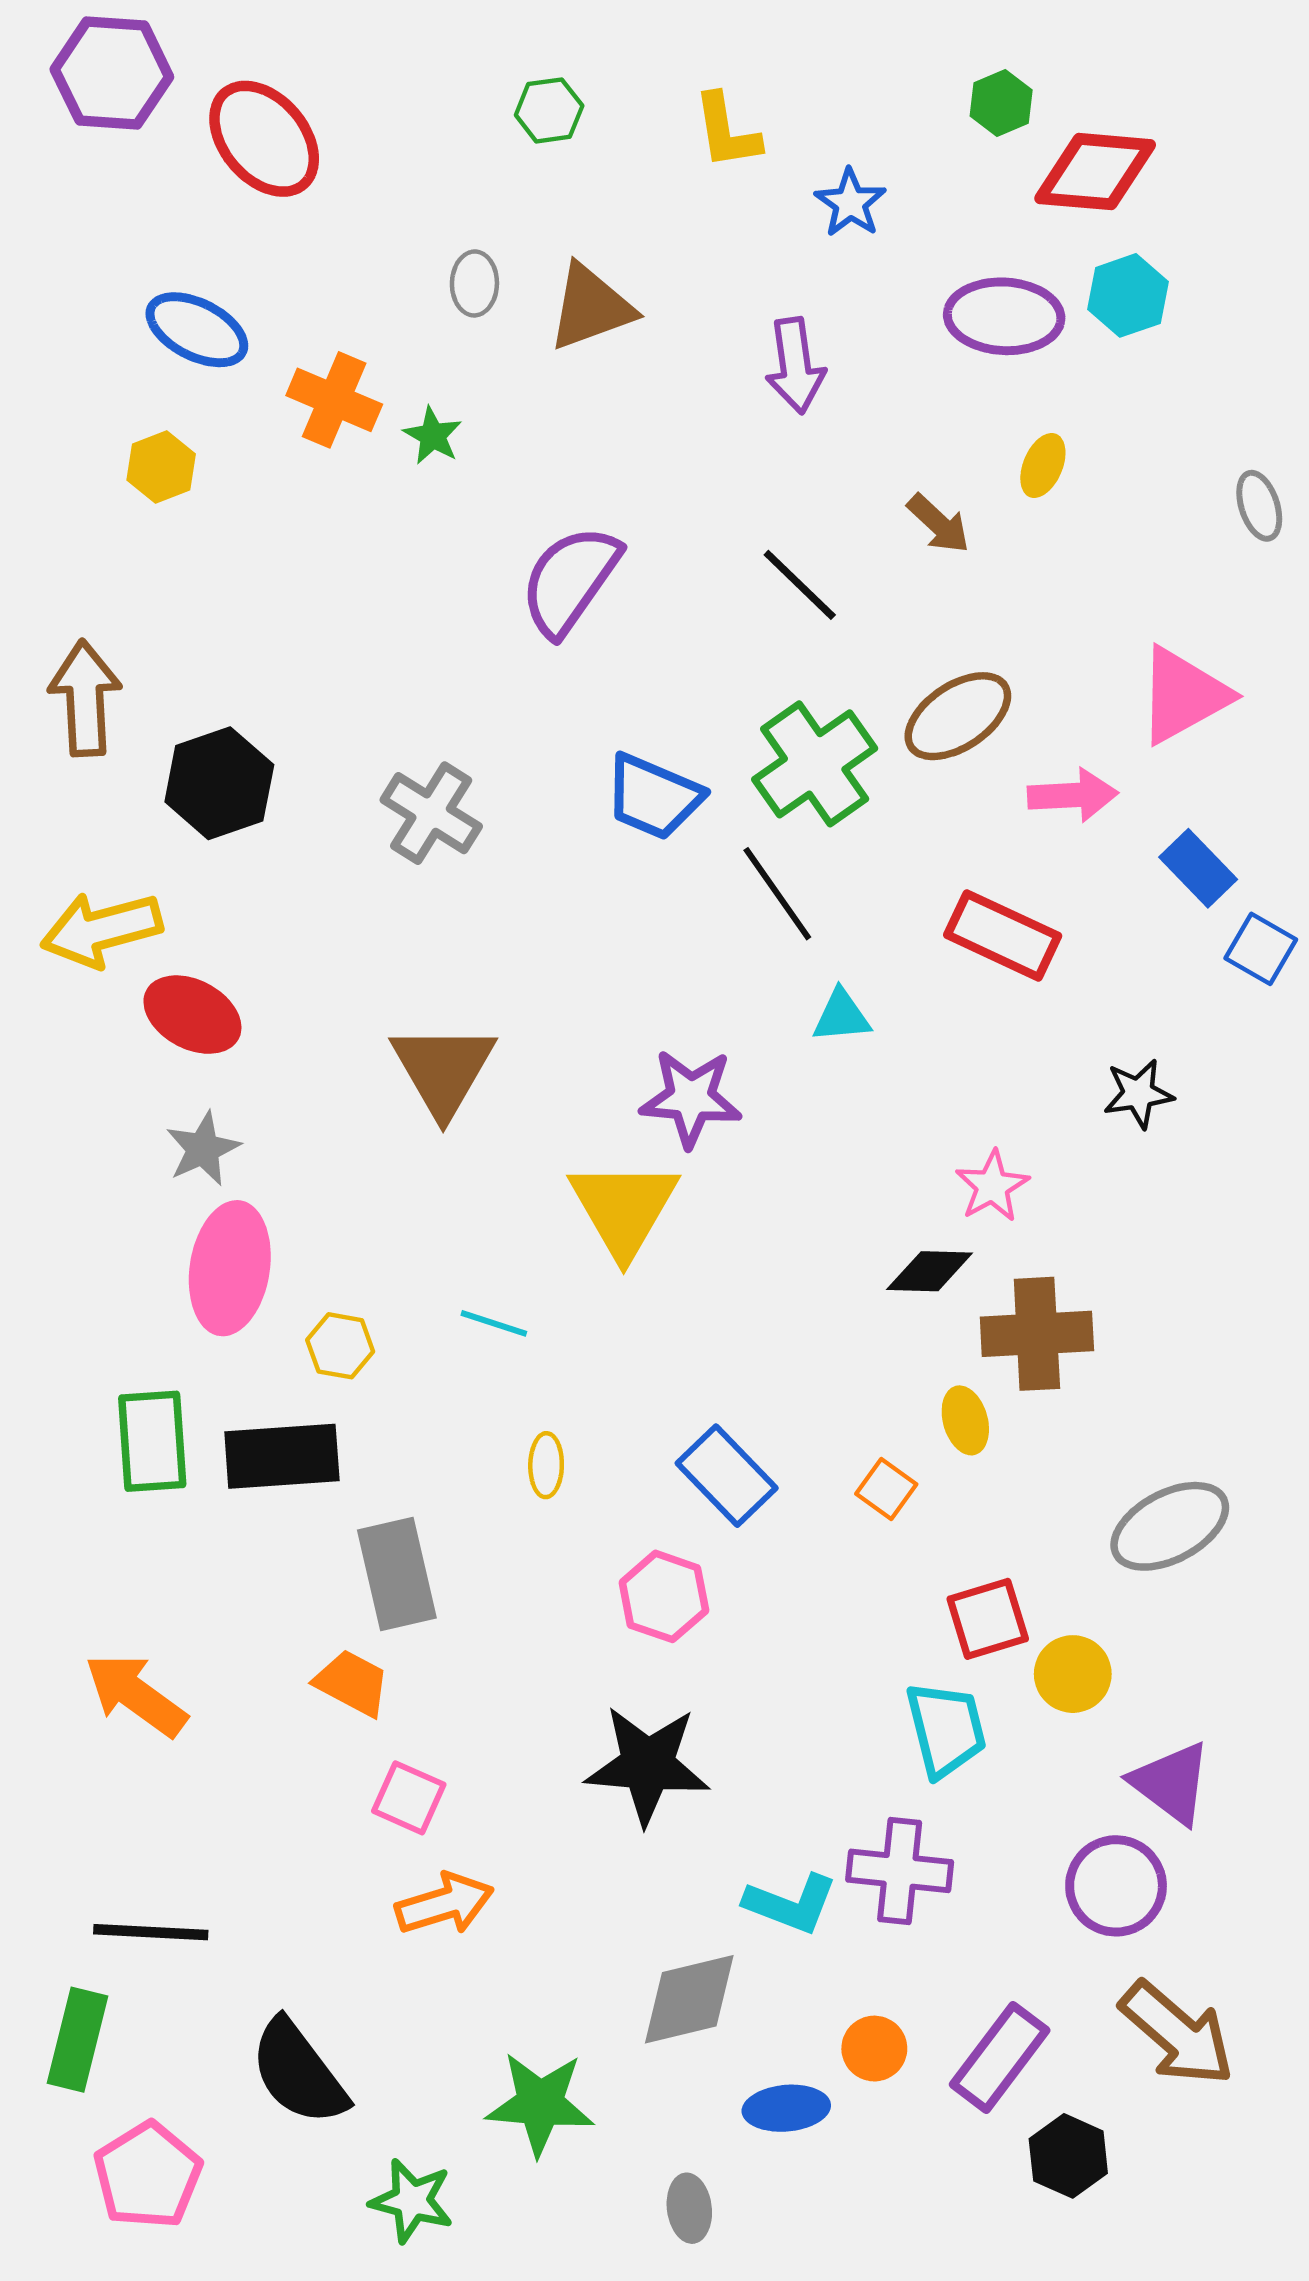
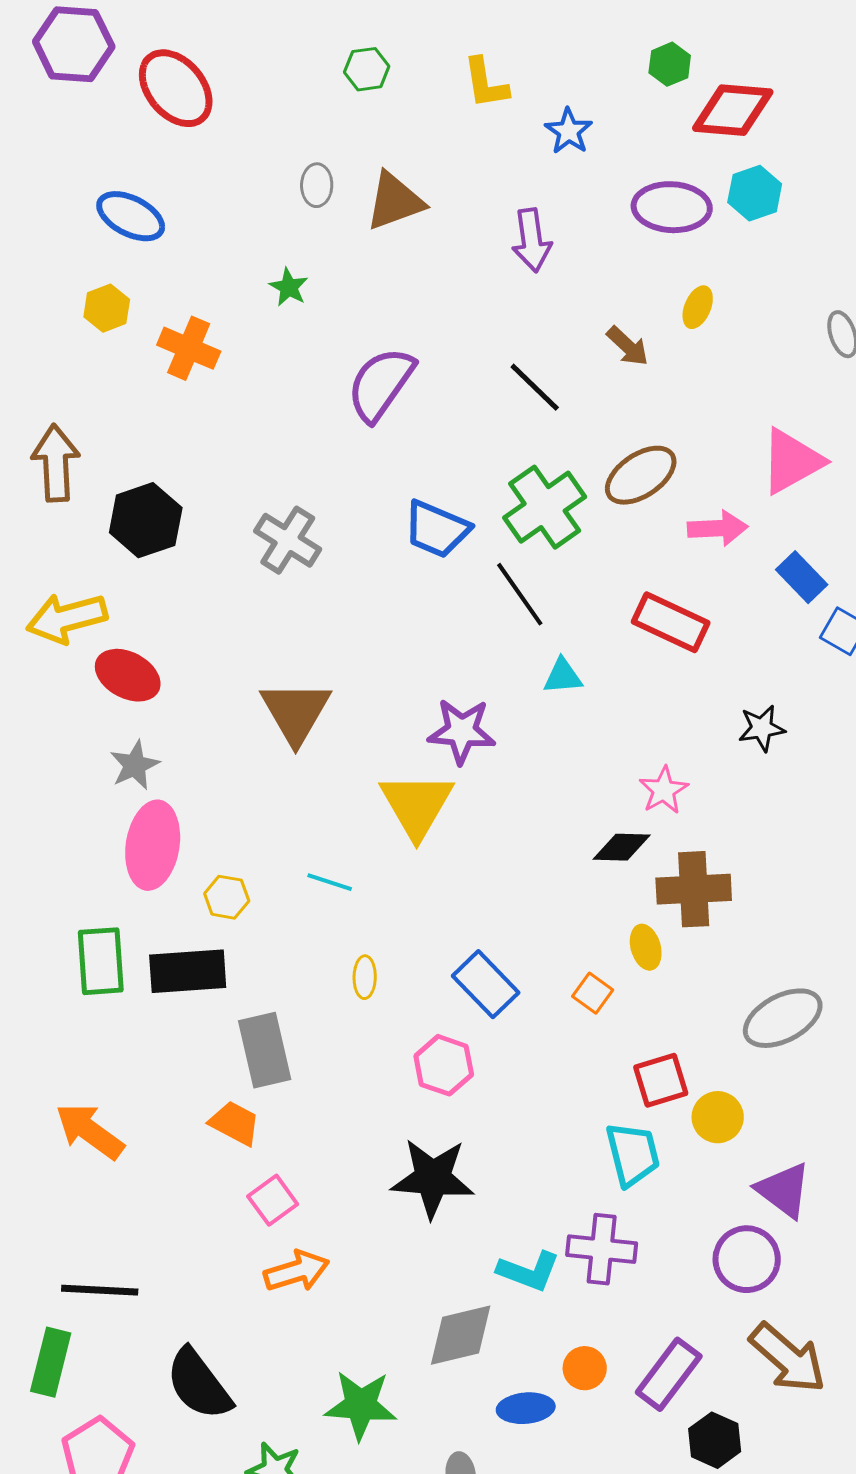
orange cross: (334, 400) -> (189, 348), moved
pink square: (409, 1798) -> (273, 1200), turned 30

